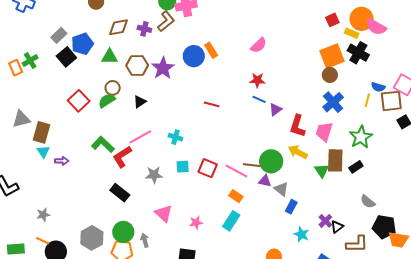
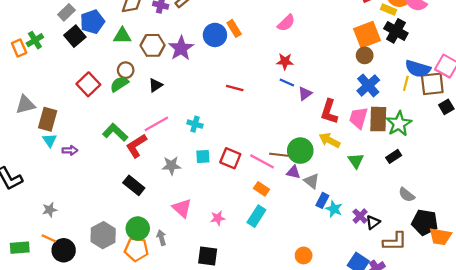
blue semicircle: (378, 87) -> (418, 69), size x1.6
brown rectangle: (335, 160) -> (378, 119), moved
cyan star: (301, 234) -> (334, 209), moved

